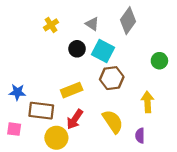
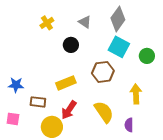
cyan square: (103, 51) -> (119, 47), moved
brown rectangle: (41, 111) -> (38, 102), size x0.7

